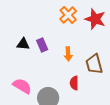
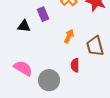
purple rectangle: (42, 45) -> (43, 14), moved
orange arrow: (68, 54) -> (69, 36), turned -152

